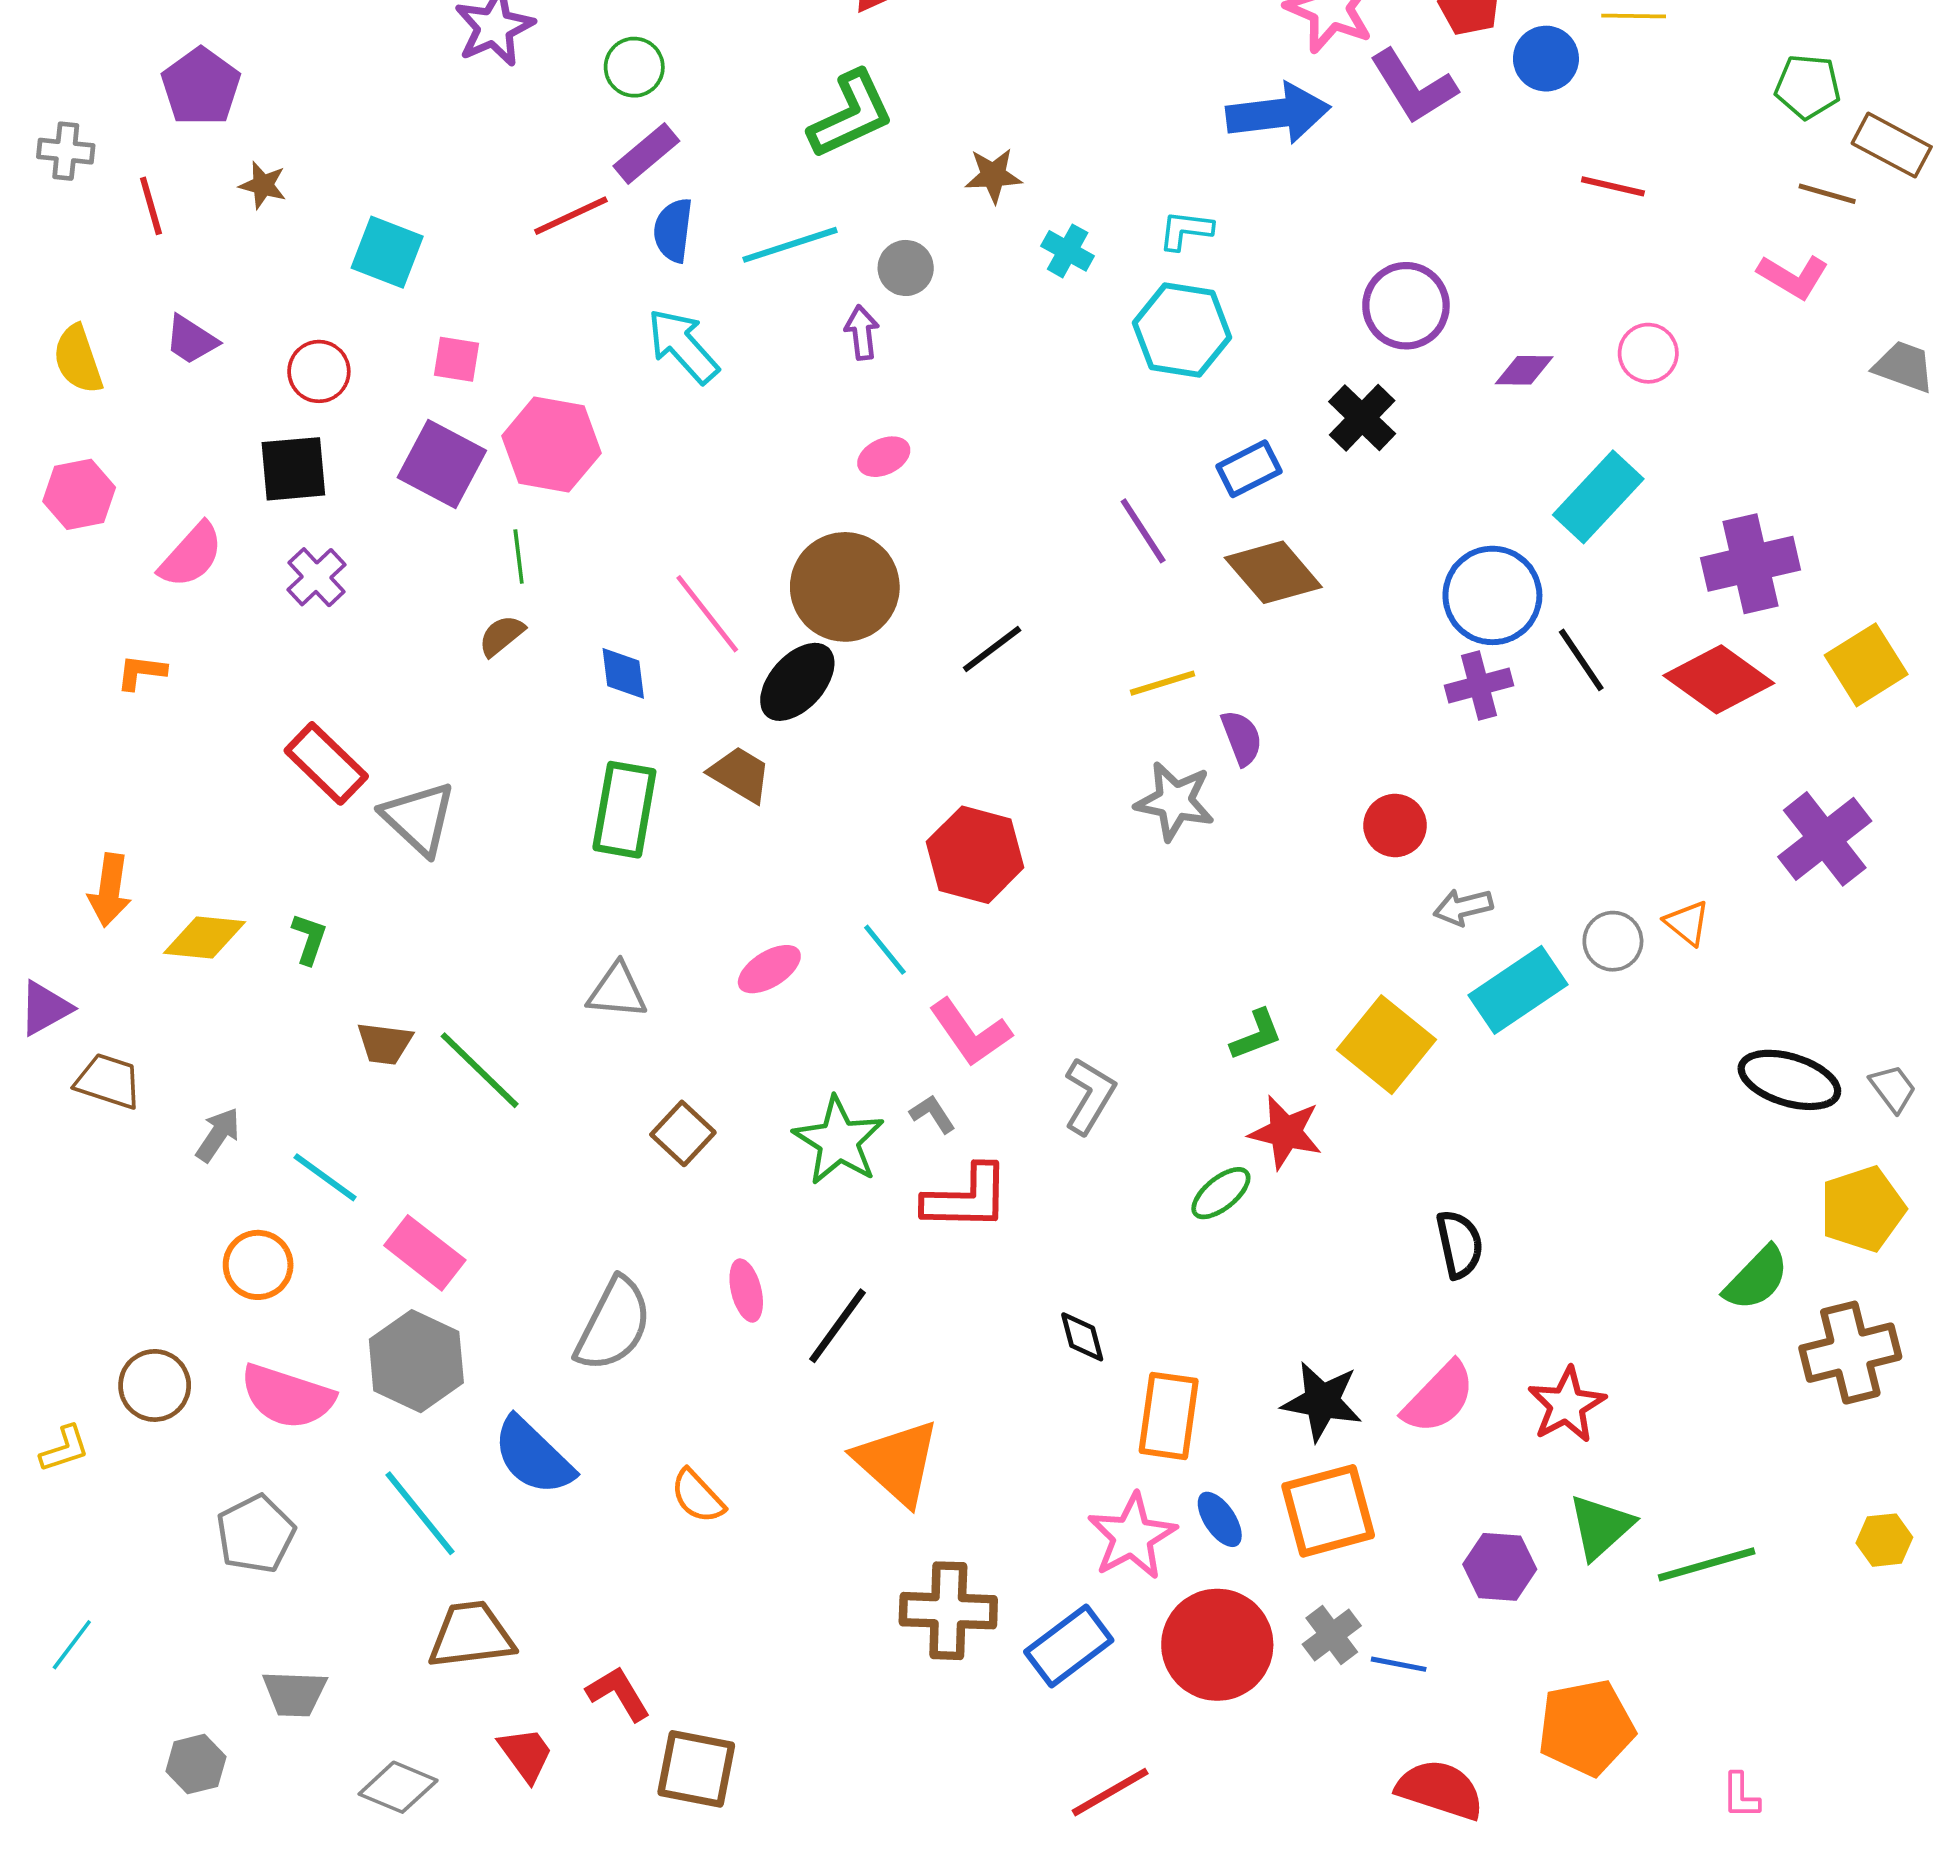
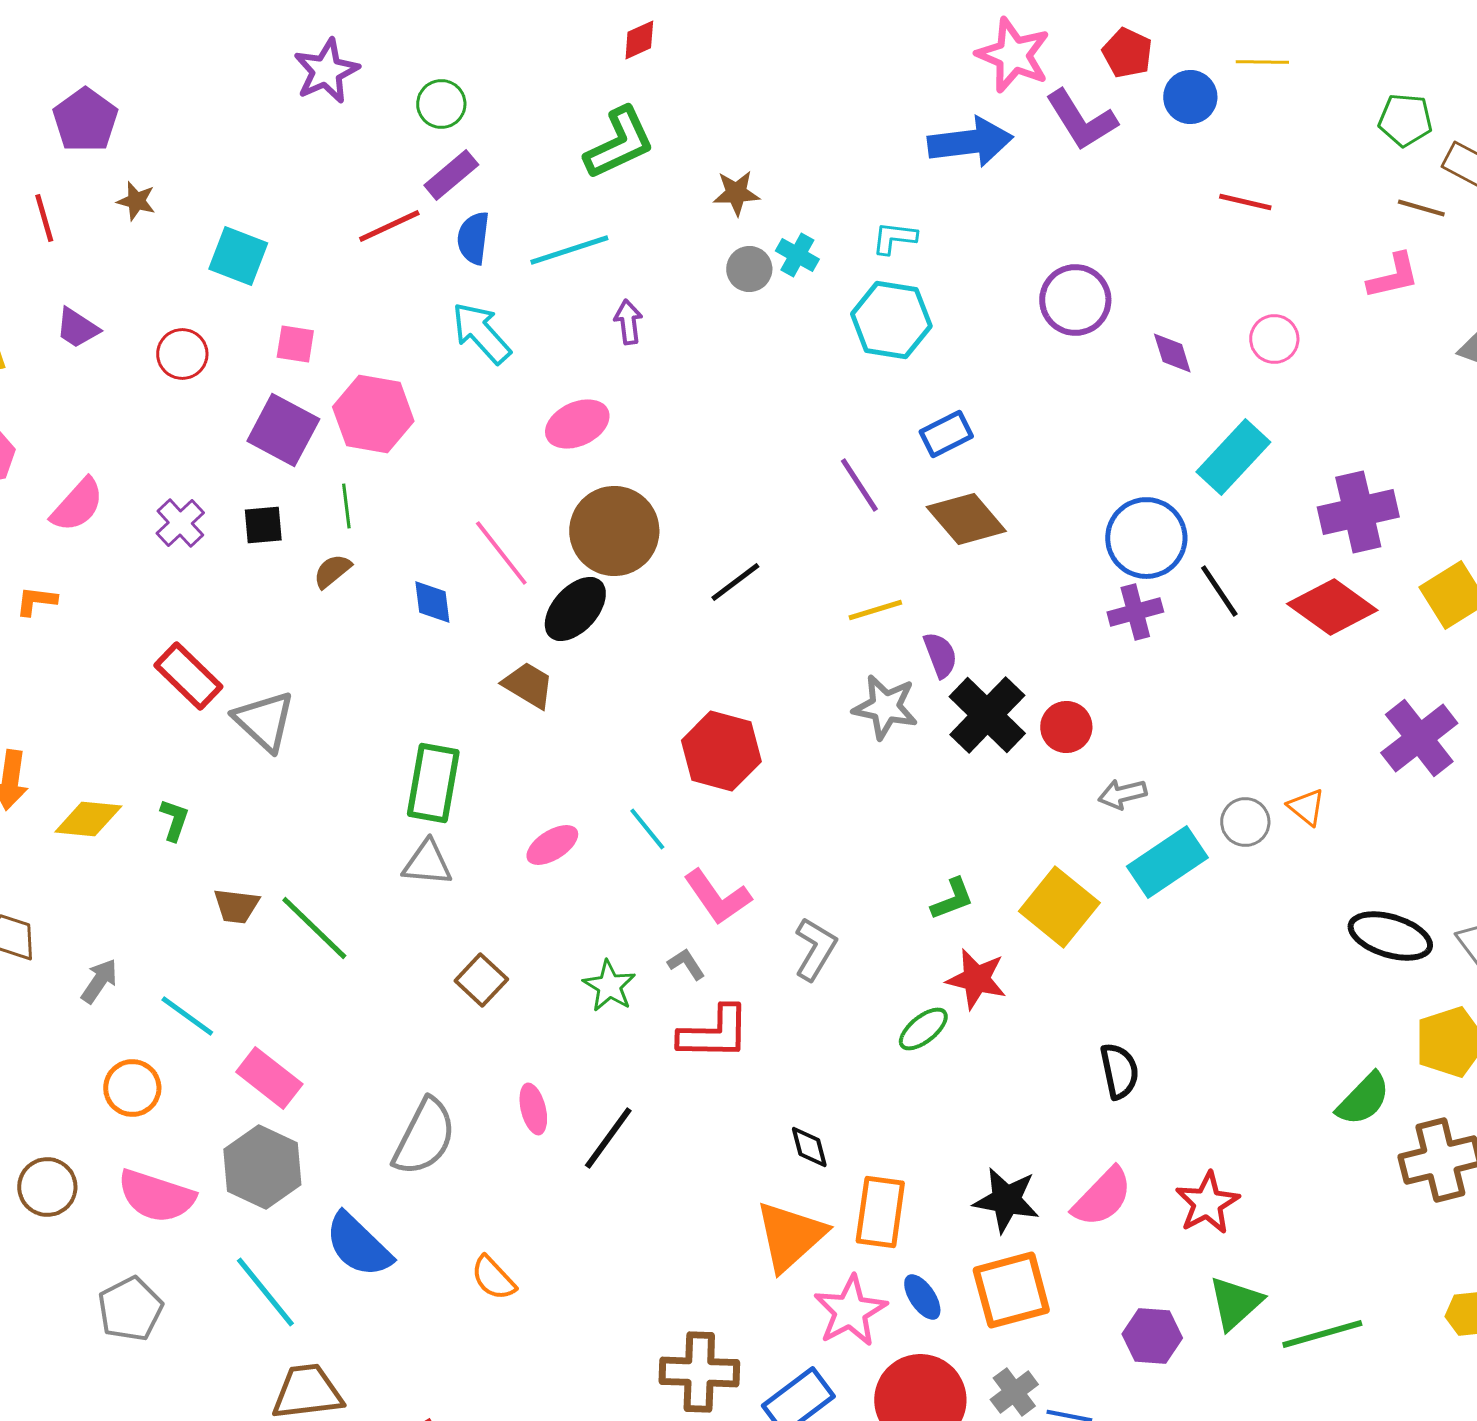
gray circle: (906, 268) -> (749, 269), moved
pink L-shape: (1793, 277) -> (1393, 276), turned -44
purple diamond: (1524, 370) -> (1172, 353), turned 72
black cross: (1362, 418) -> (987, 715), moved, size x1.4
pink ellipse: (884, 457) -> (577, 424), moved, size x1.5
black square: (293, 469) -> (263, 525), moved, size x0.7
green rectangle: (624, 810) -> (433, 783), moved
green star: (839, 1141) -> (609, 986), size x0.7
orange triangle: (897, 1462) -> (790, 1236), moved, turned 36

